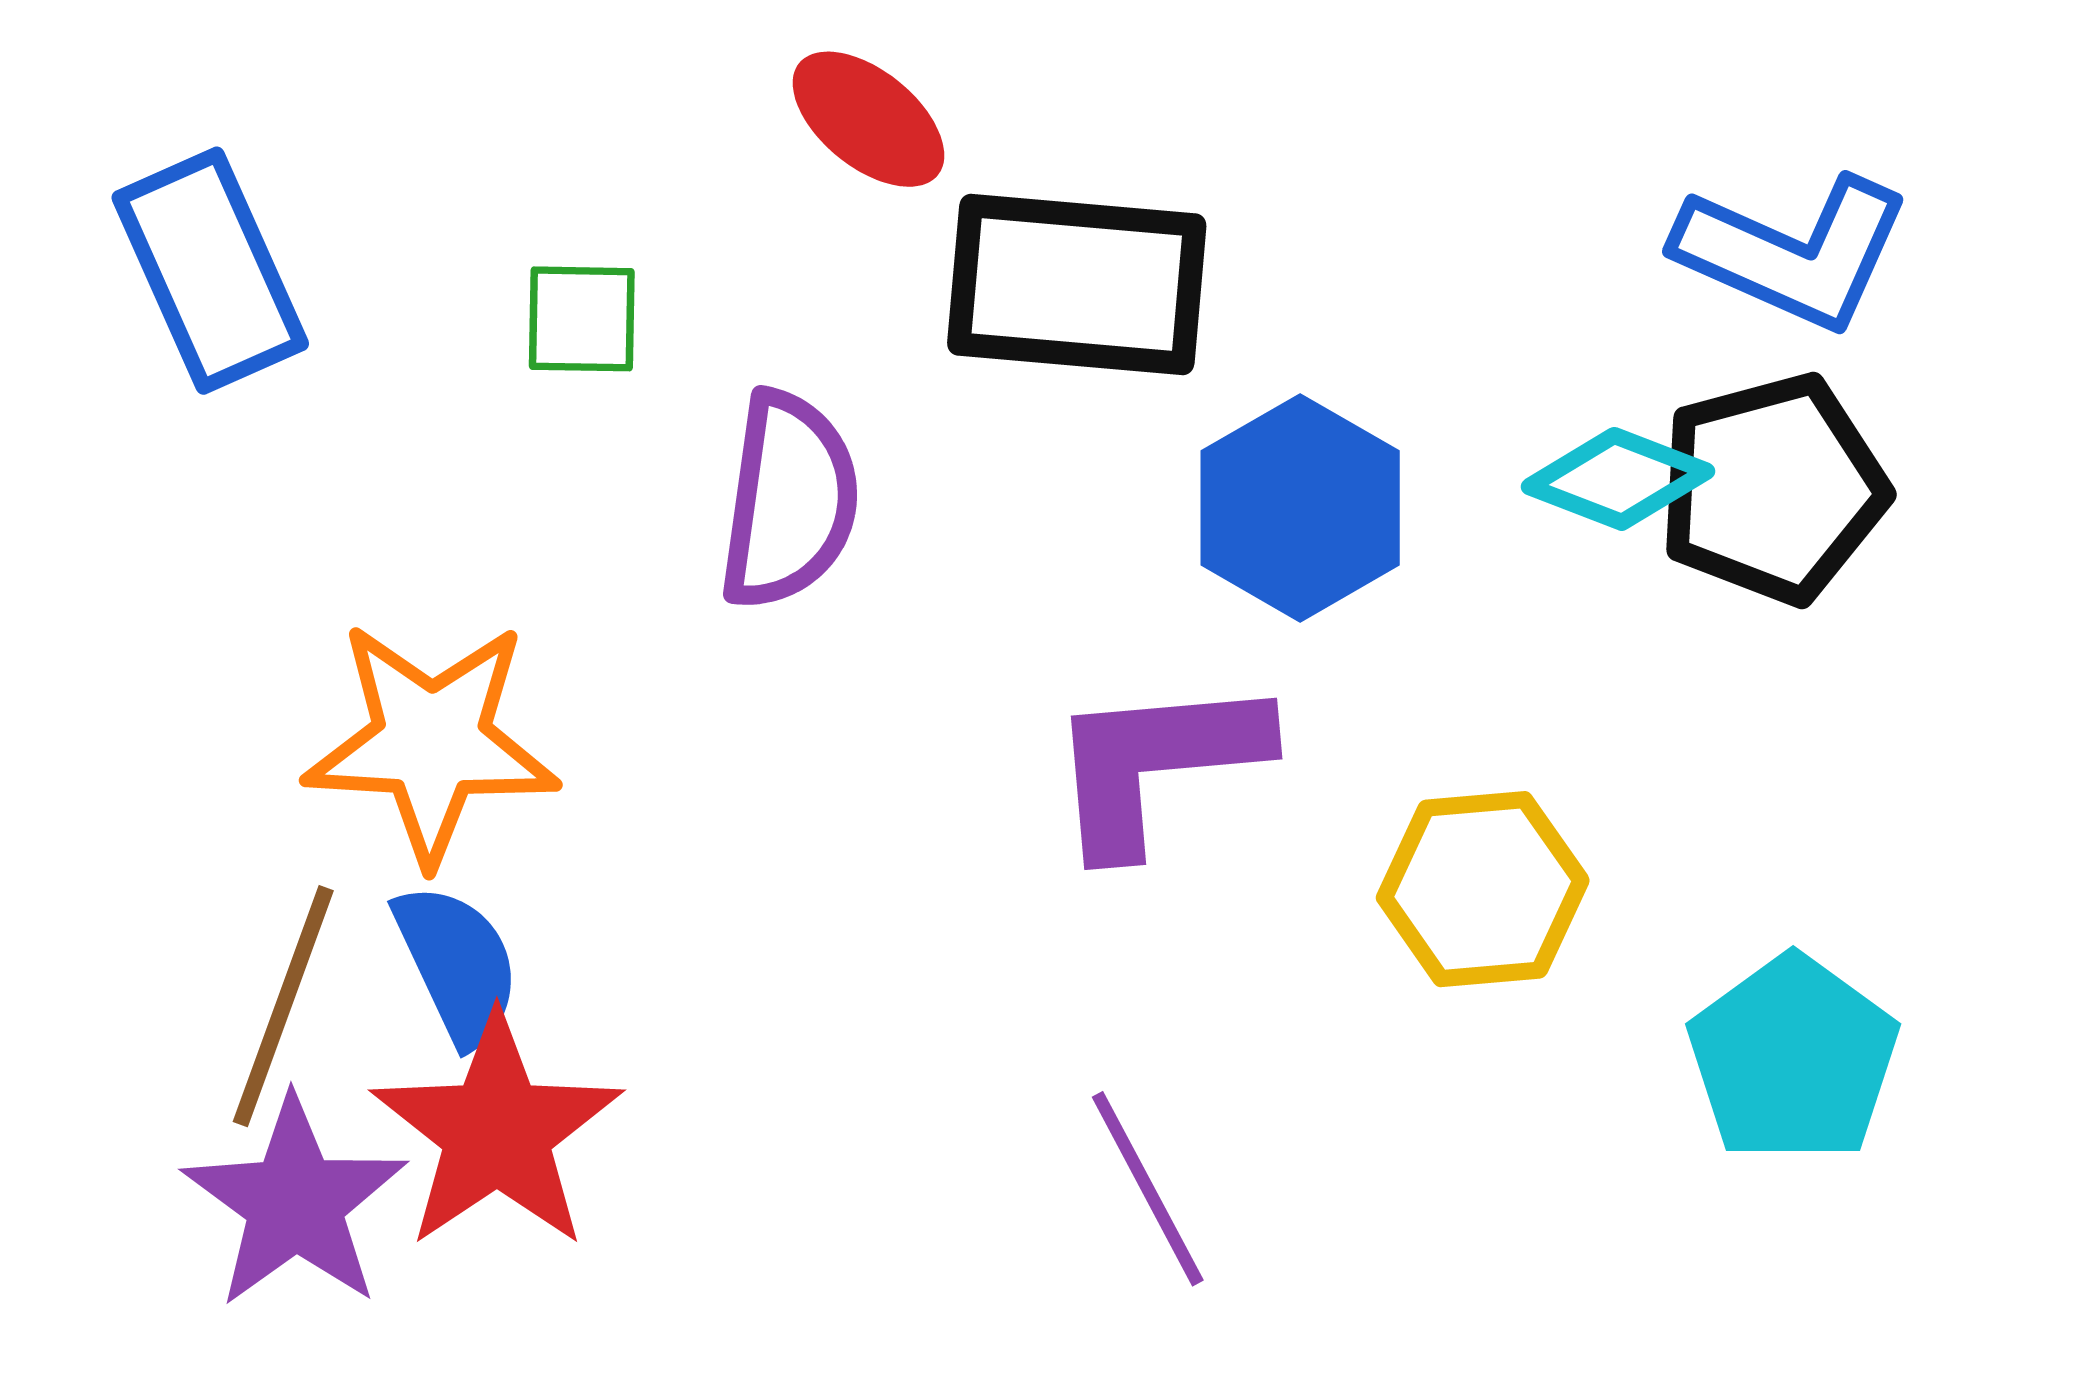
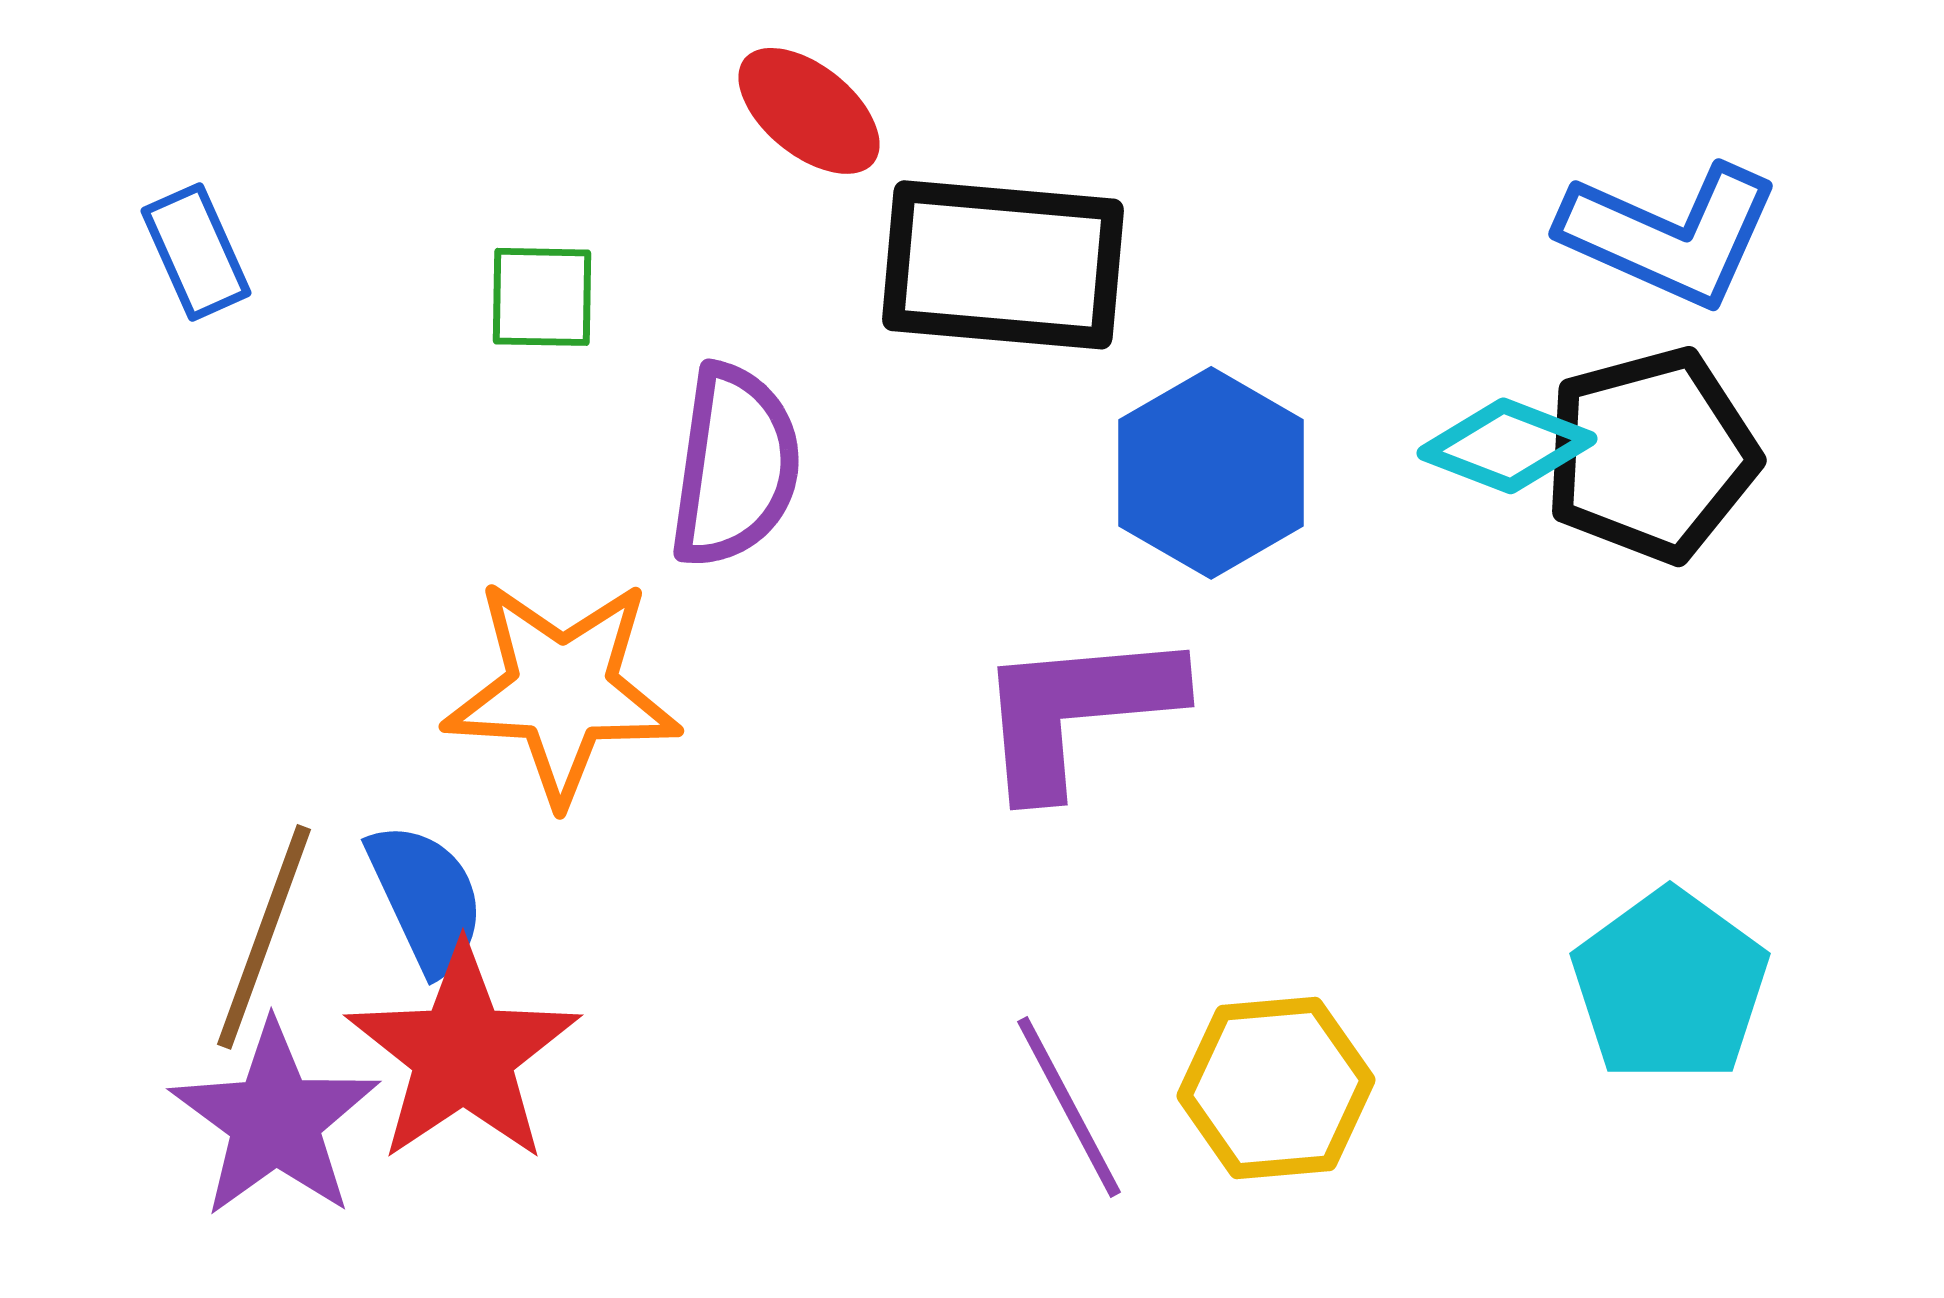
blue rectangle: (210, 271) -> (196, 252), size x0.6
orange star: (431, 742) -> (562, 691), moved
yellow hexagon: (1483, 889) -> (1276, 1088), moved

